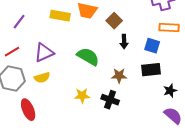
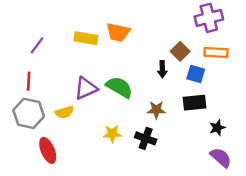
brown square: (114, 21) -> (180, 51), moved
red line: (12, 52) -> (29, 81), turned -56
purple triangle: (44, 53) -> (86, 88), moved

